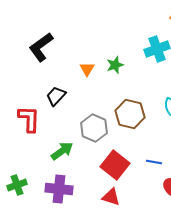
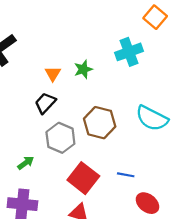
black trapezoid: (56, 96) -> (45, 103), moved
green arrow: (62, 151) -> (26, 163), size x0.7

